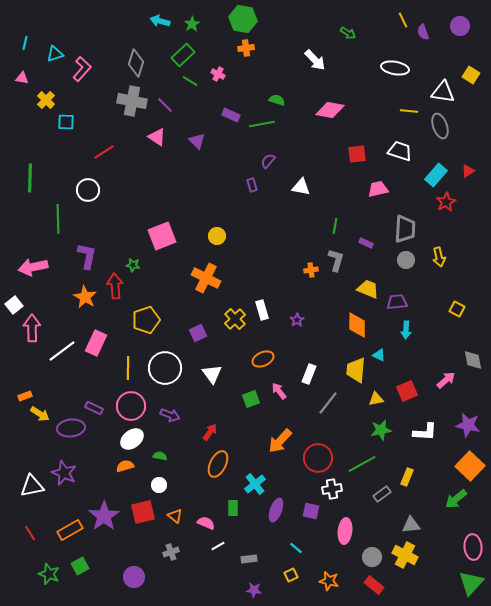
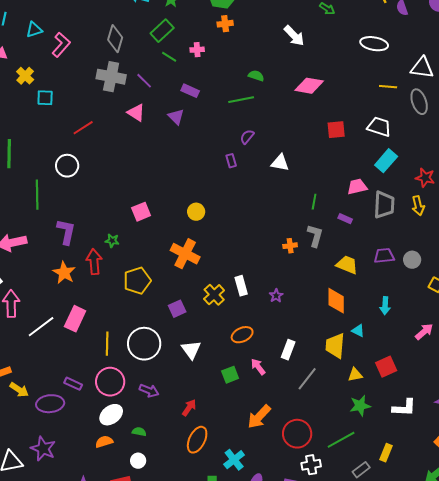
pink cross: (218, 74) -> (197, 50), turned -32
purple rectangle: (231, 115) -> (190, 91), moved
cyan rectangle: (436, 175) -> (386, 161), moved
pink trapezoid: (378, 189) -> (357, 187), moved
red star: (446, 202) -> (425, 178), turned -30
pink square: (162, 236) -> (141, 212), size x0.7
yellow arrow: (439, 257) -> (418, 206), moved
gray circle: (406, 260) -> (412, 260), moved
purple trapezoid: (397, 302) -> (384, 256), moved
yellow pentagon: (146, 320) -> (137, 281), moved
pink arrow: (446, 380) -> (424, 332), moved

